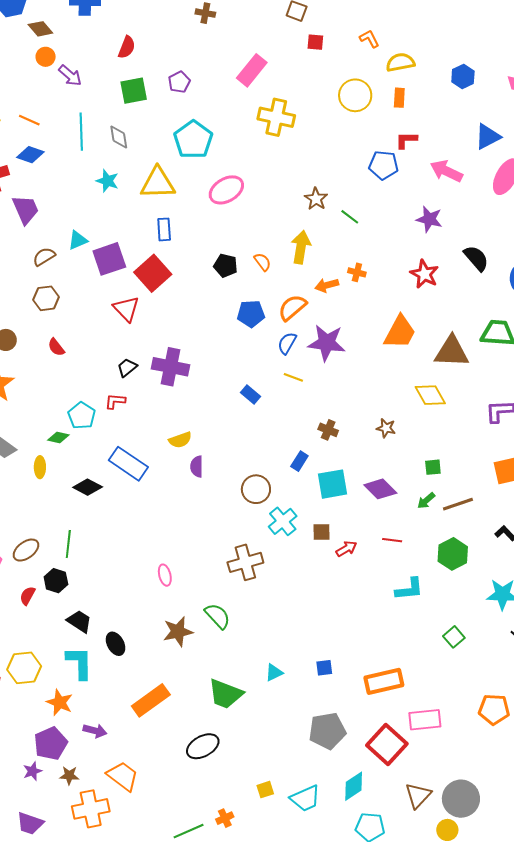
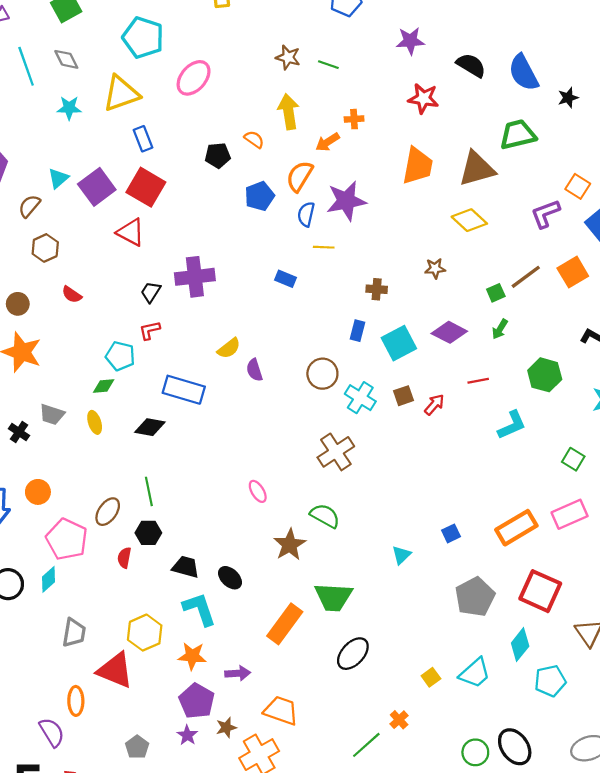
brown line: (458, 504) -> (526, 277), moved
green trapezoid: (225, 694) -> (333, 597), moved
pink rectangle: (425, 720) -> (570, 514), moved

